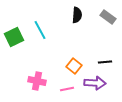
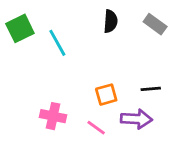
green square: (14, 37) -> (20, 28), moved
orange square: (74, 66) -> (106, 95), turned 35
pink line: (67, 89) -> (96, 128), turned 48

